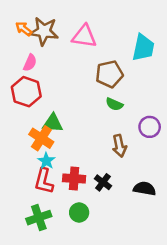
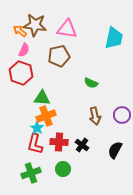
orange arrow: (24, 29) -> (20, 31), moved
brown pentagon: (109, 74) -> (59, 56), moved
purple circle: (150, 127) -> (122, 115), moved
orange cross: (41, 138) -> (46, 116), moved, turned 36
black semicircle: (145, 189) -> (115, 150), turned -72

